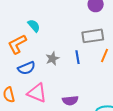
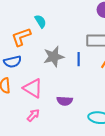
gray star: (52, 59) -> (54, 57), size x1.5
blue semicircle: (26, 68) -> (13, 62), moved

